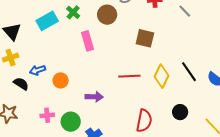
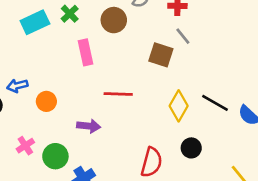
gray line: (185, 11) -> (183, 36), moved
black line: (189, 72) -> (215, 103), turned -30
red line: (129, 76) -> (118, 94), moved
black circle: (180, 112) -> (191, 148), moved
pink cross: (47, 115) -> (25, 146), turned -32

